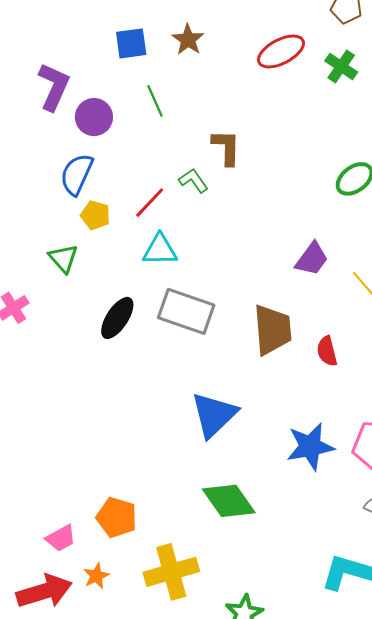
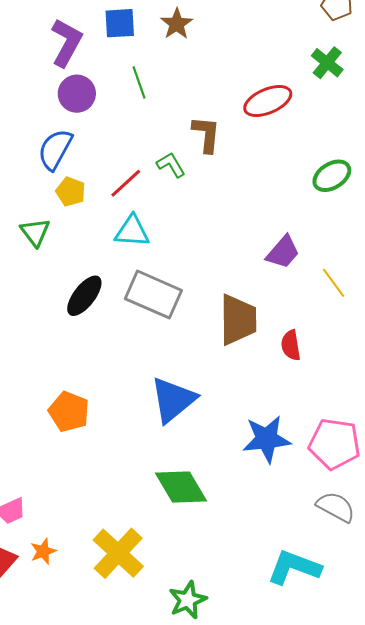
red ellipse: (281, 51) -> (268, 101), moved
purple L-shape: (54, 87) -> (66, 43), moved
orange pentagon: (117, 517) -> (69, 412), moved
yellow cross: (171, 572) -> (118, 553), turned -36

